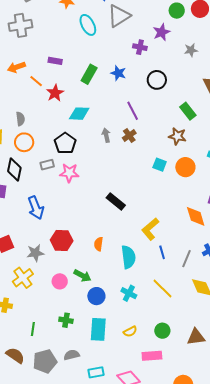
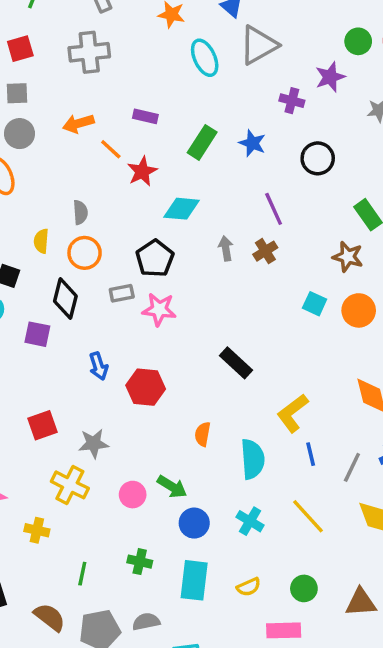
blue arrow: (36, 208) -> (98, 366), size x0.7
red hexagon: (62, 240) -> (146, 387), moved
yellow cross: (23, 278) -> (70, 485), turned -30

